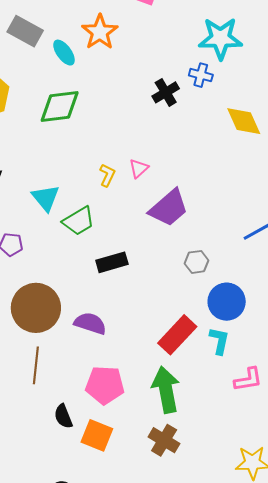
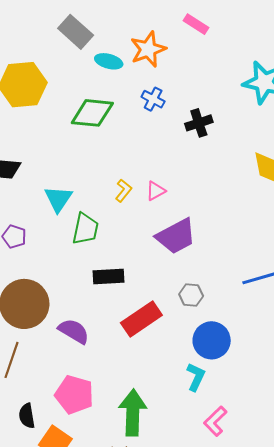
cyan ellipse: (64, 53) -> (109, 61), turned -52
blue cross: (201, 75) -> (153, 99), moved
green trapezoid: (79, 221) -> (85, 229), turned -60
red rectangle: (177, 335) -> (141, 319), moved
pink L-shape: (248, 380) -> (215, 421), turned 132

